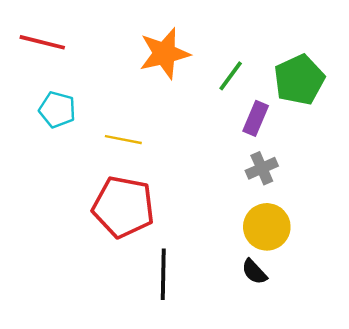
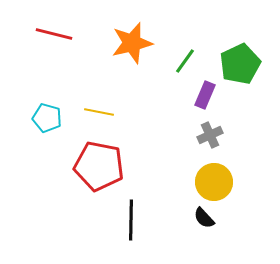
red line: (42, 42) -> (54, 34), moved
cyan pentagon: (57, 110) -> (47, 118), moved

